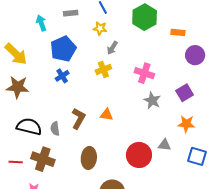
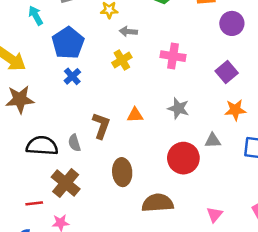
gray arrow: (112, 48) -> (128, 31), turned 72
gray star: (152, 100) -> (178, 108), moved
brown cross: (43, 159) -> (66, 183), turned 30
red line: (16, 162) -> (34, 203), moved

